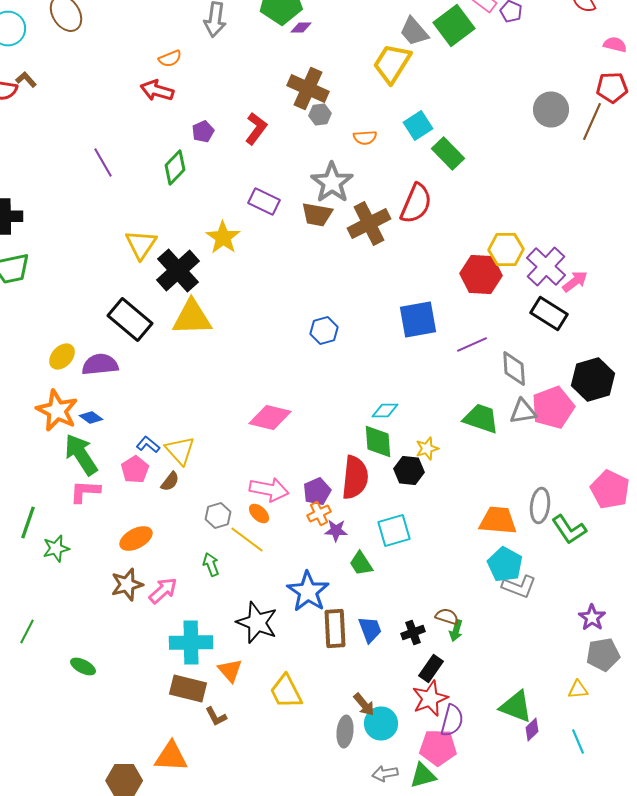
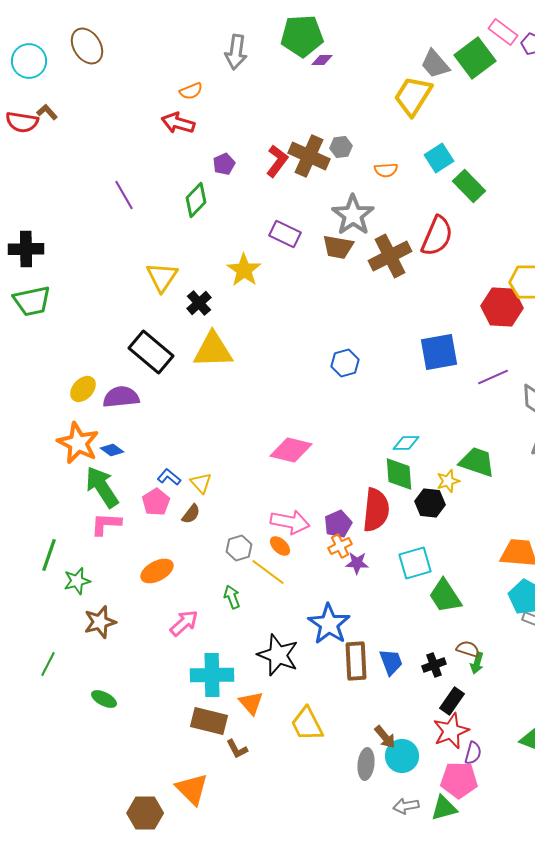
brown cross: (308, 88) -> (309, 156), moved
black cross: (178, 270) -> (199, 303), size x0.6
green trapezoid: (481, 418) -> (477, 462), moved
yellow triangle: (180, 450) -> (201, 483), size x0.7
green trapezoid: (361, 564) -> (445, 596), moved, size x1.4
brown star: (127, 584) -> (100, 622), moved
purple semicircle: (452, 720) -> (473, 753), size x0.7
orange triangle: (171, 756) -> (192, 789), turned 42

